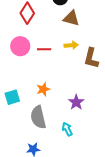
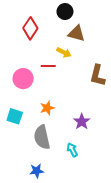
yellow arrow: (71, 45) -> (64, 52), moved, turned 32
pink circle: (20, 46) -> (23, 79), moved
cyan square: (12, 97) -> (15, 116), turned 35

